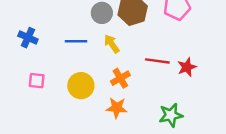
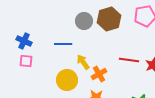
yellow arrow: (112, 44) -> (83, 62), moved
pink square: (37, 81) -> (26, 61), moved

